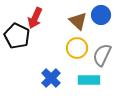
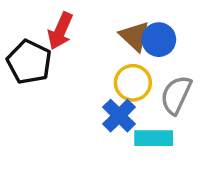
blue circle: (101, 15) -> (159, 40), moved
blue cross: (51, 78) -> (119, 116), moved

